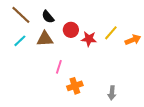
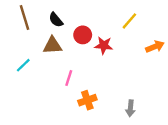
brown line: (21, 15) -> (24, 17), turned 30
yellow line: (111, 33) -> (129, 21), moved
cyan line: (20, 41) -> (23, 65), moved

